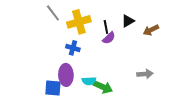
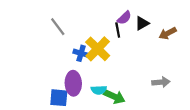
gray line: (53, 13) -> (58, 27), moved
yellow cross: (79, 22) -> (98, 49), moved, turned -30
purple semicircle: (109, 38) -> (124, 18), moved

